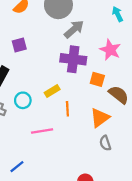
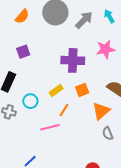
gray arrow: (74, 29) -> (84, 20), moved
pink star: (110, 50) -> (105, 49), turned -30
orange square: (97, 79) -> (82, 90), moved, turned -32
orange line: (67, 109) -> (64, 110), moved, turned 40

